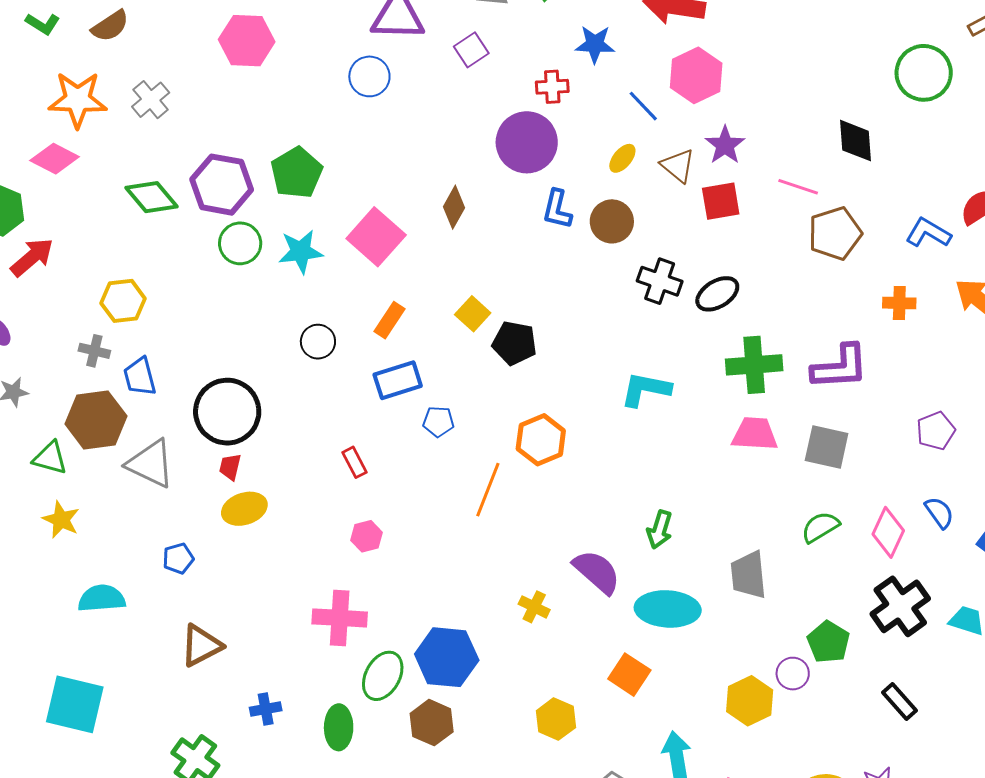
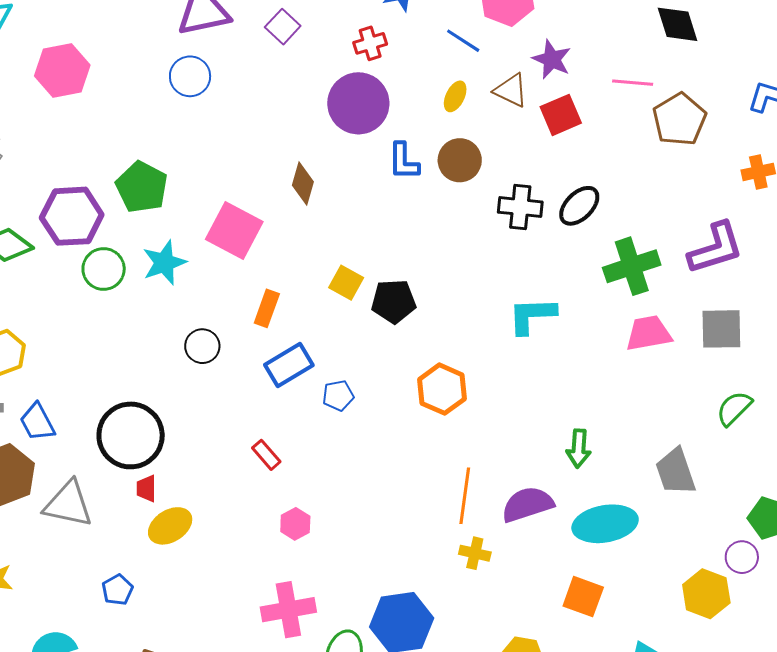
orange line: (488, 490) -> (465, 496), moved
purple semicircle: (597, 572) -> (527, 504), turned -46

